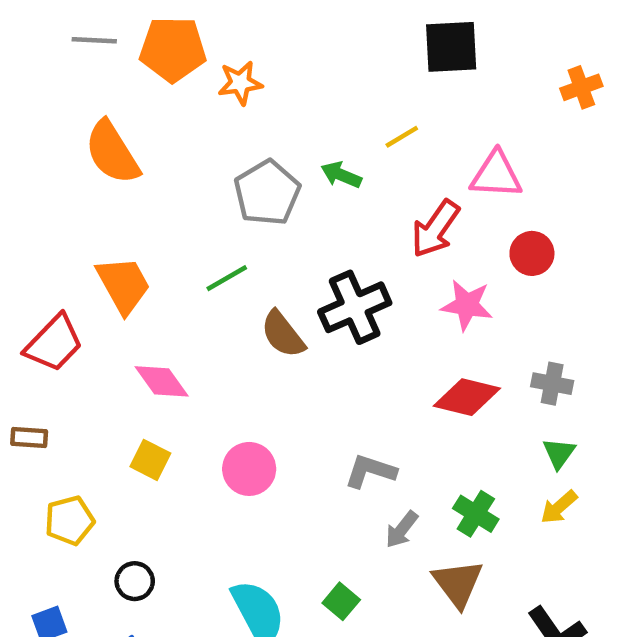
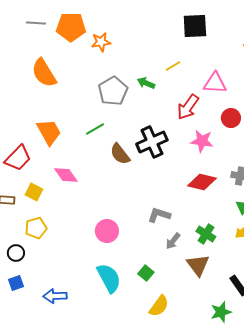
yellow square: (150, 460) -> (34, 192), moved
pink circle: (249, 469) -> (107, 231), moved
yellow pentagon: (70, 521) -> (36, 228), moved
black circle: (135, 581) -> (16, 253), moved

